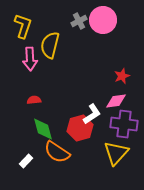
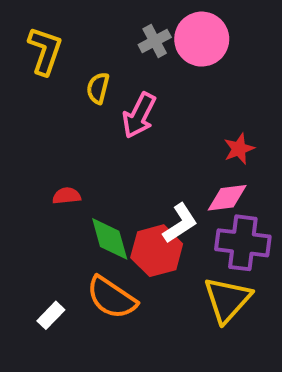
yellow semicircle: (50, 45) -> (98, 88), size x0.6
pink arrow: (30, 59) -> (139, 115), moved, turned 30
green diamond: (43, 129) -> (110, 239), moved

